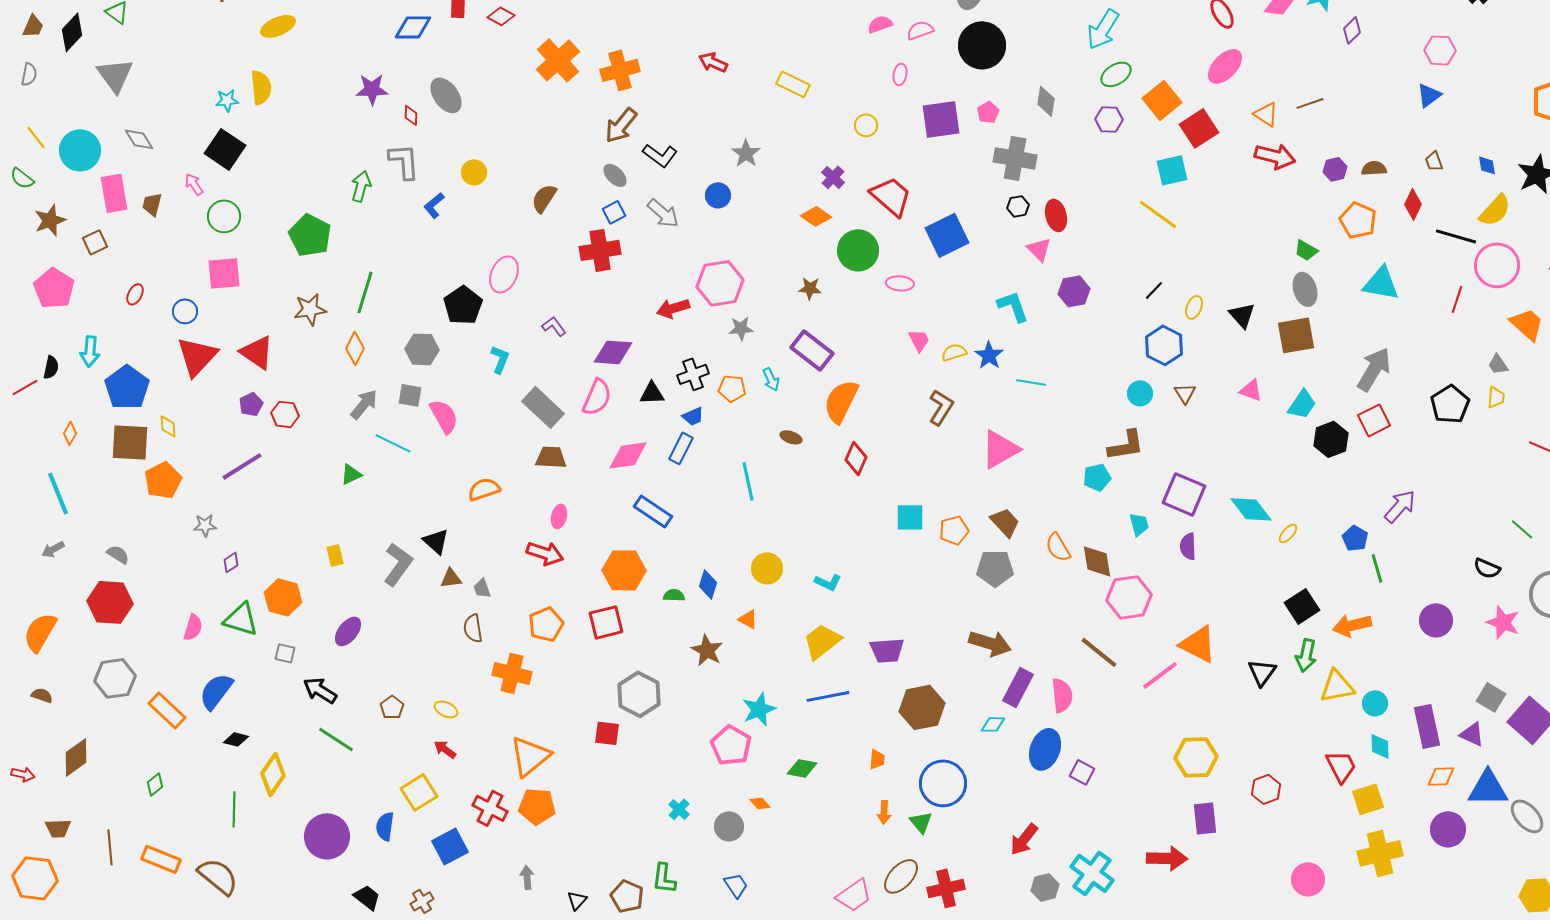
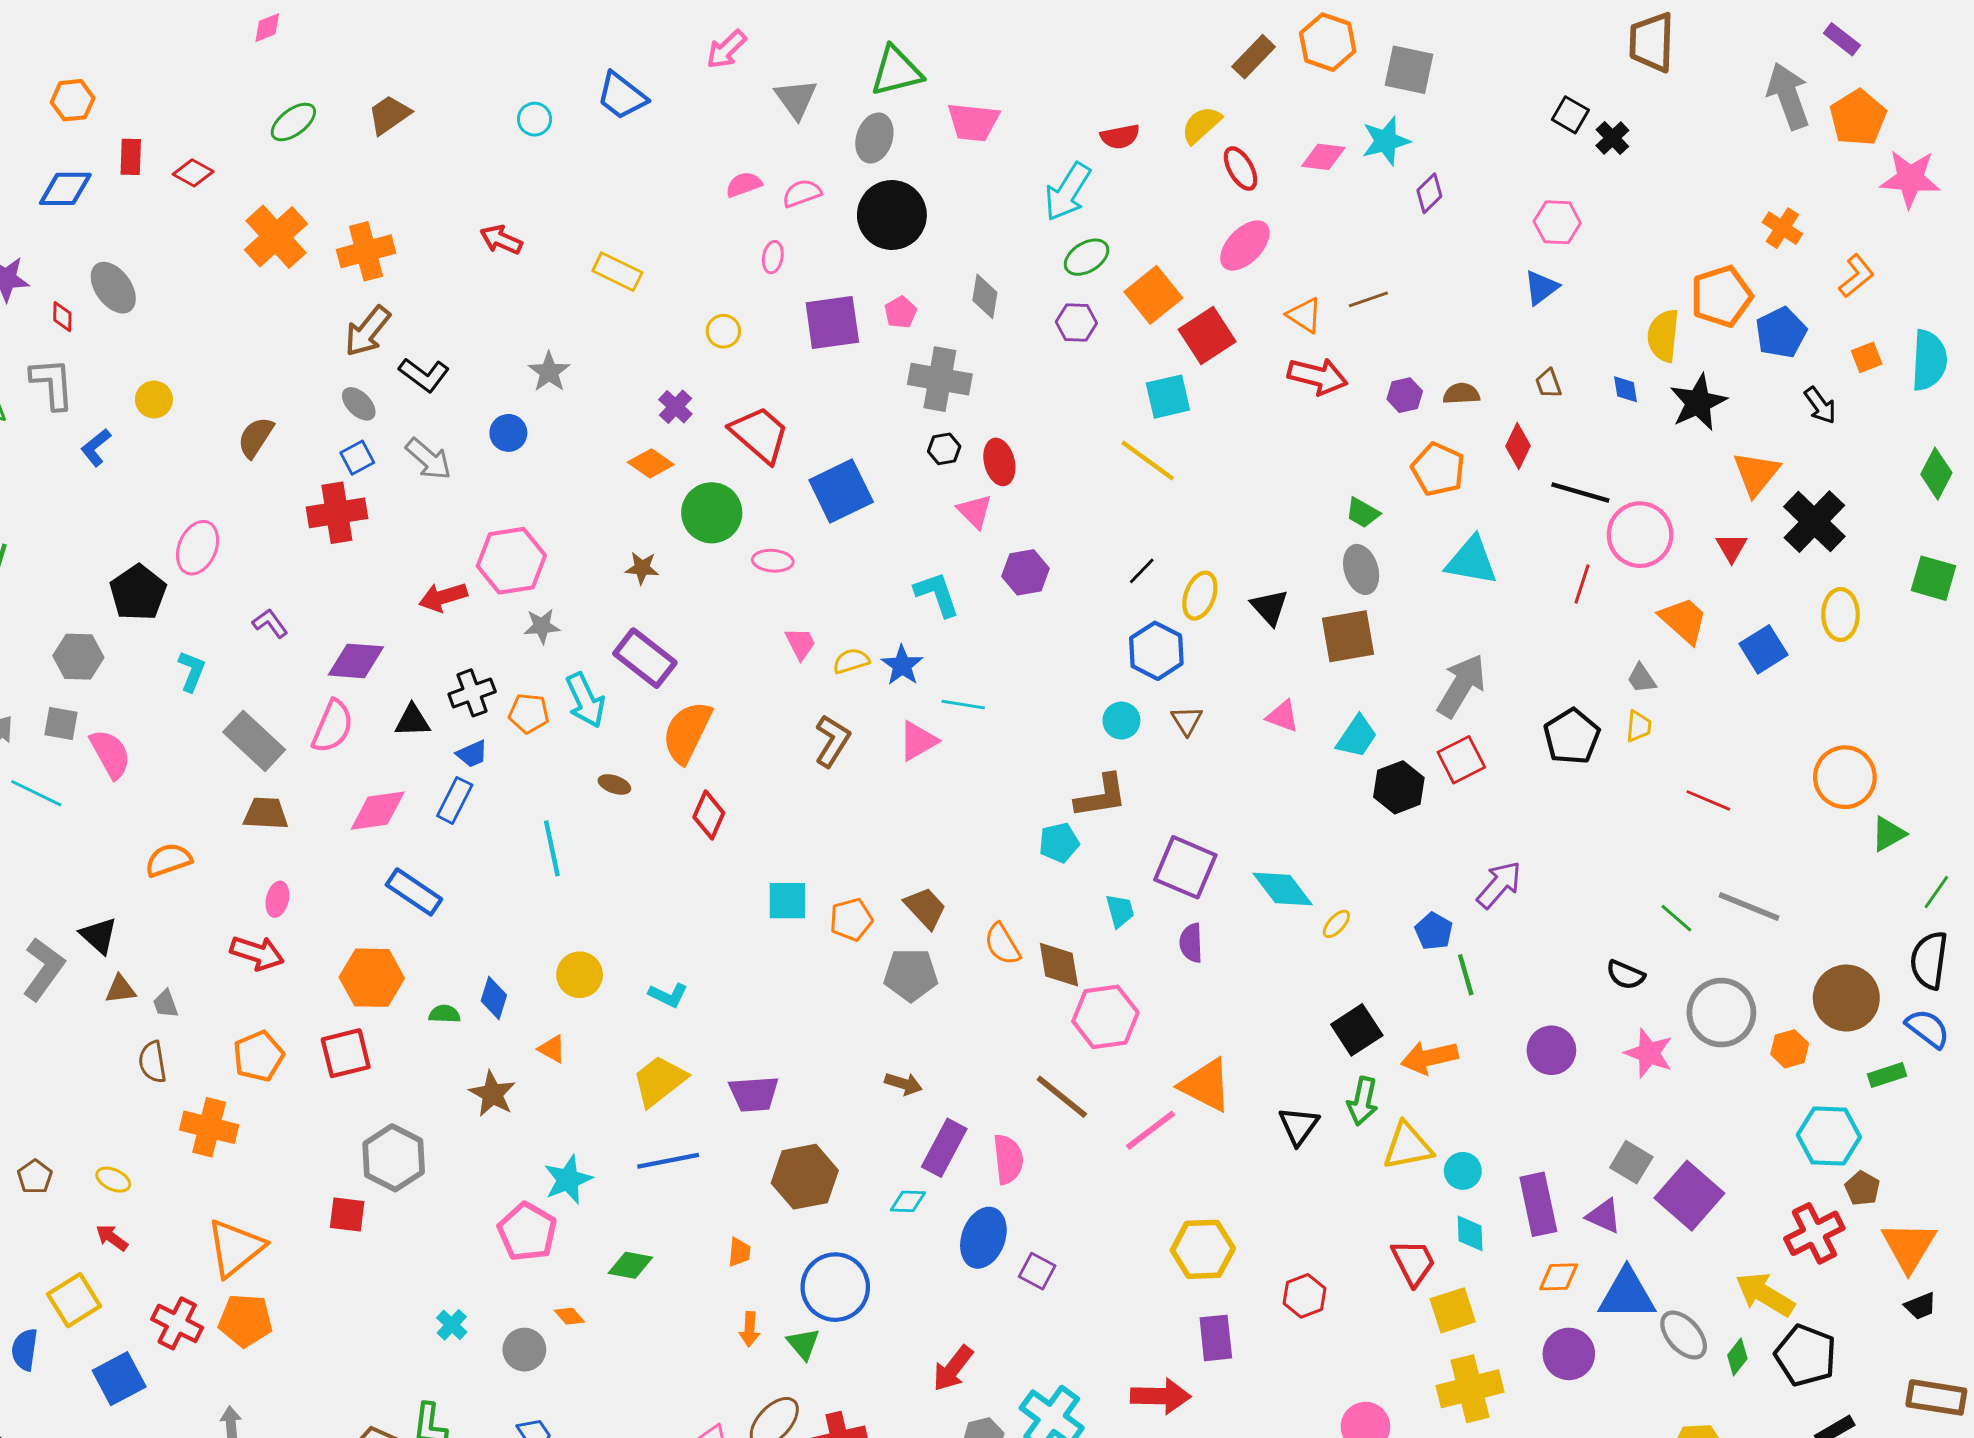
yellow semicircle: (1495, 210) -> (1663, 336), moved, turned 144
yellow ellipse: (1194, 307) -> (1200, 596), size x1.4
cyan arrow: (771, 379) -> (585, 700), size x1.6
pink triangle: (1000, 449) -> (918, 741), moved, size x0.7
brown arrow: (990, 643) -> (904, 1084), size x0.6

